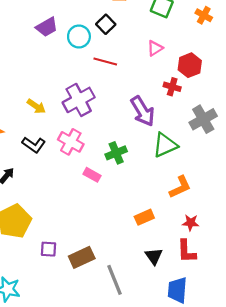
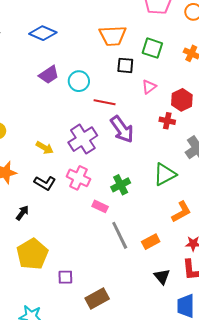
black square: (106, 24) -> (125, 65), moved, turned -36
purple arrow: (143, 111) -> (122, 129), moved
brown rectangle: (82, 257) -> (97, 298), moved
gray line: (114, 280) -> (120, 235), moved

